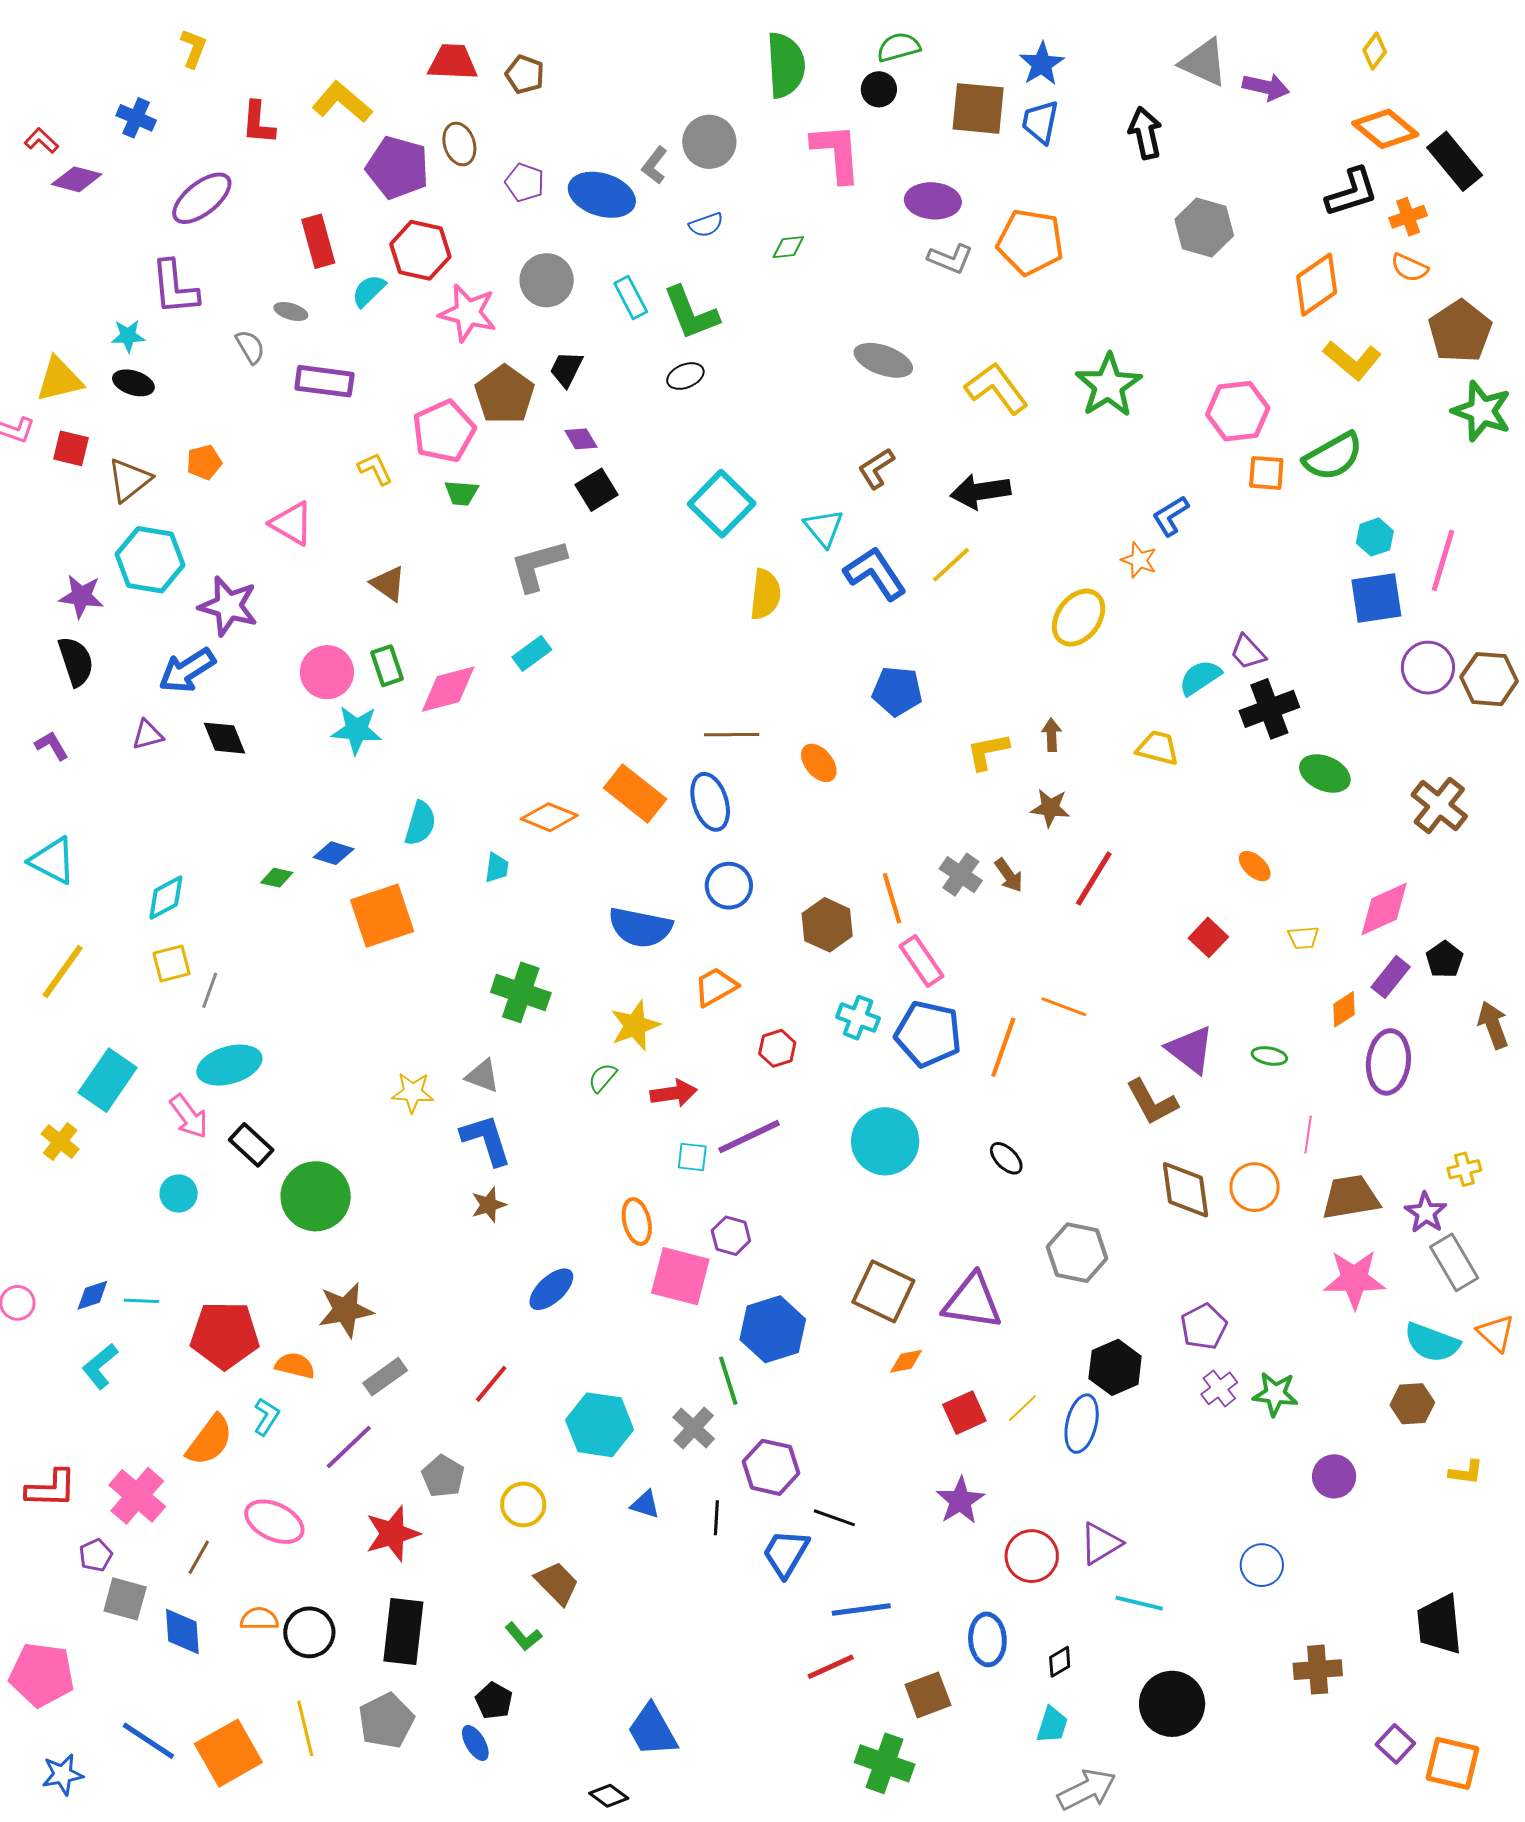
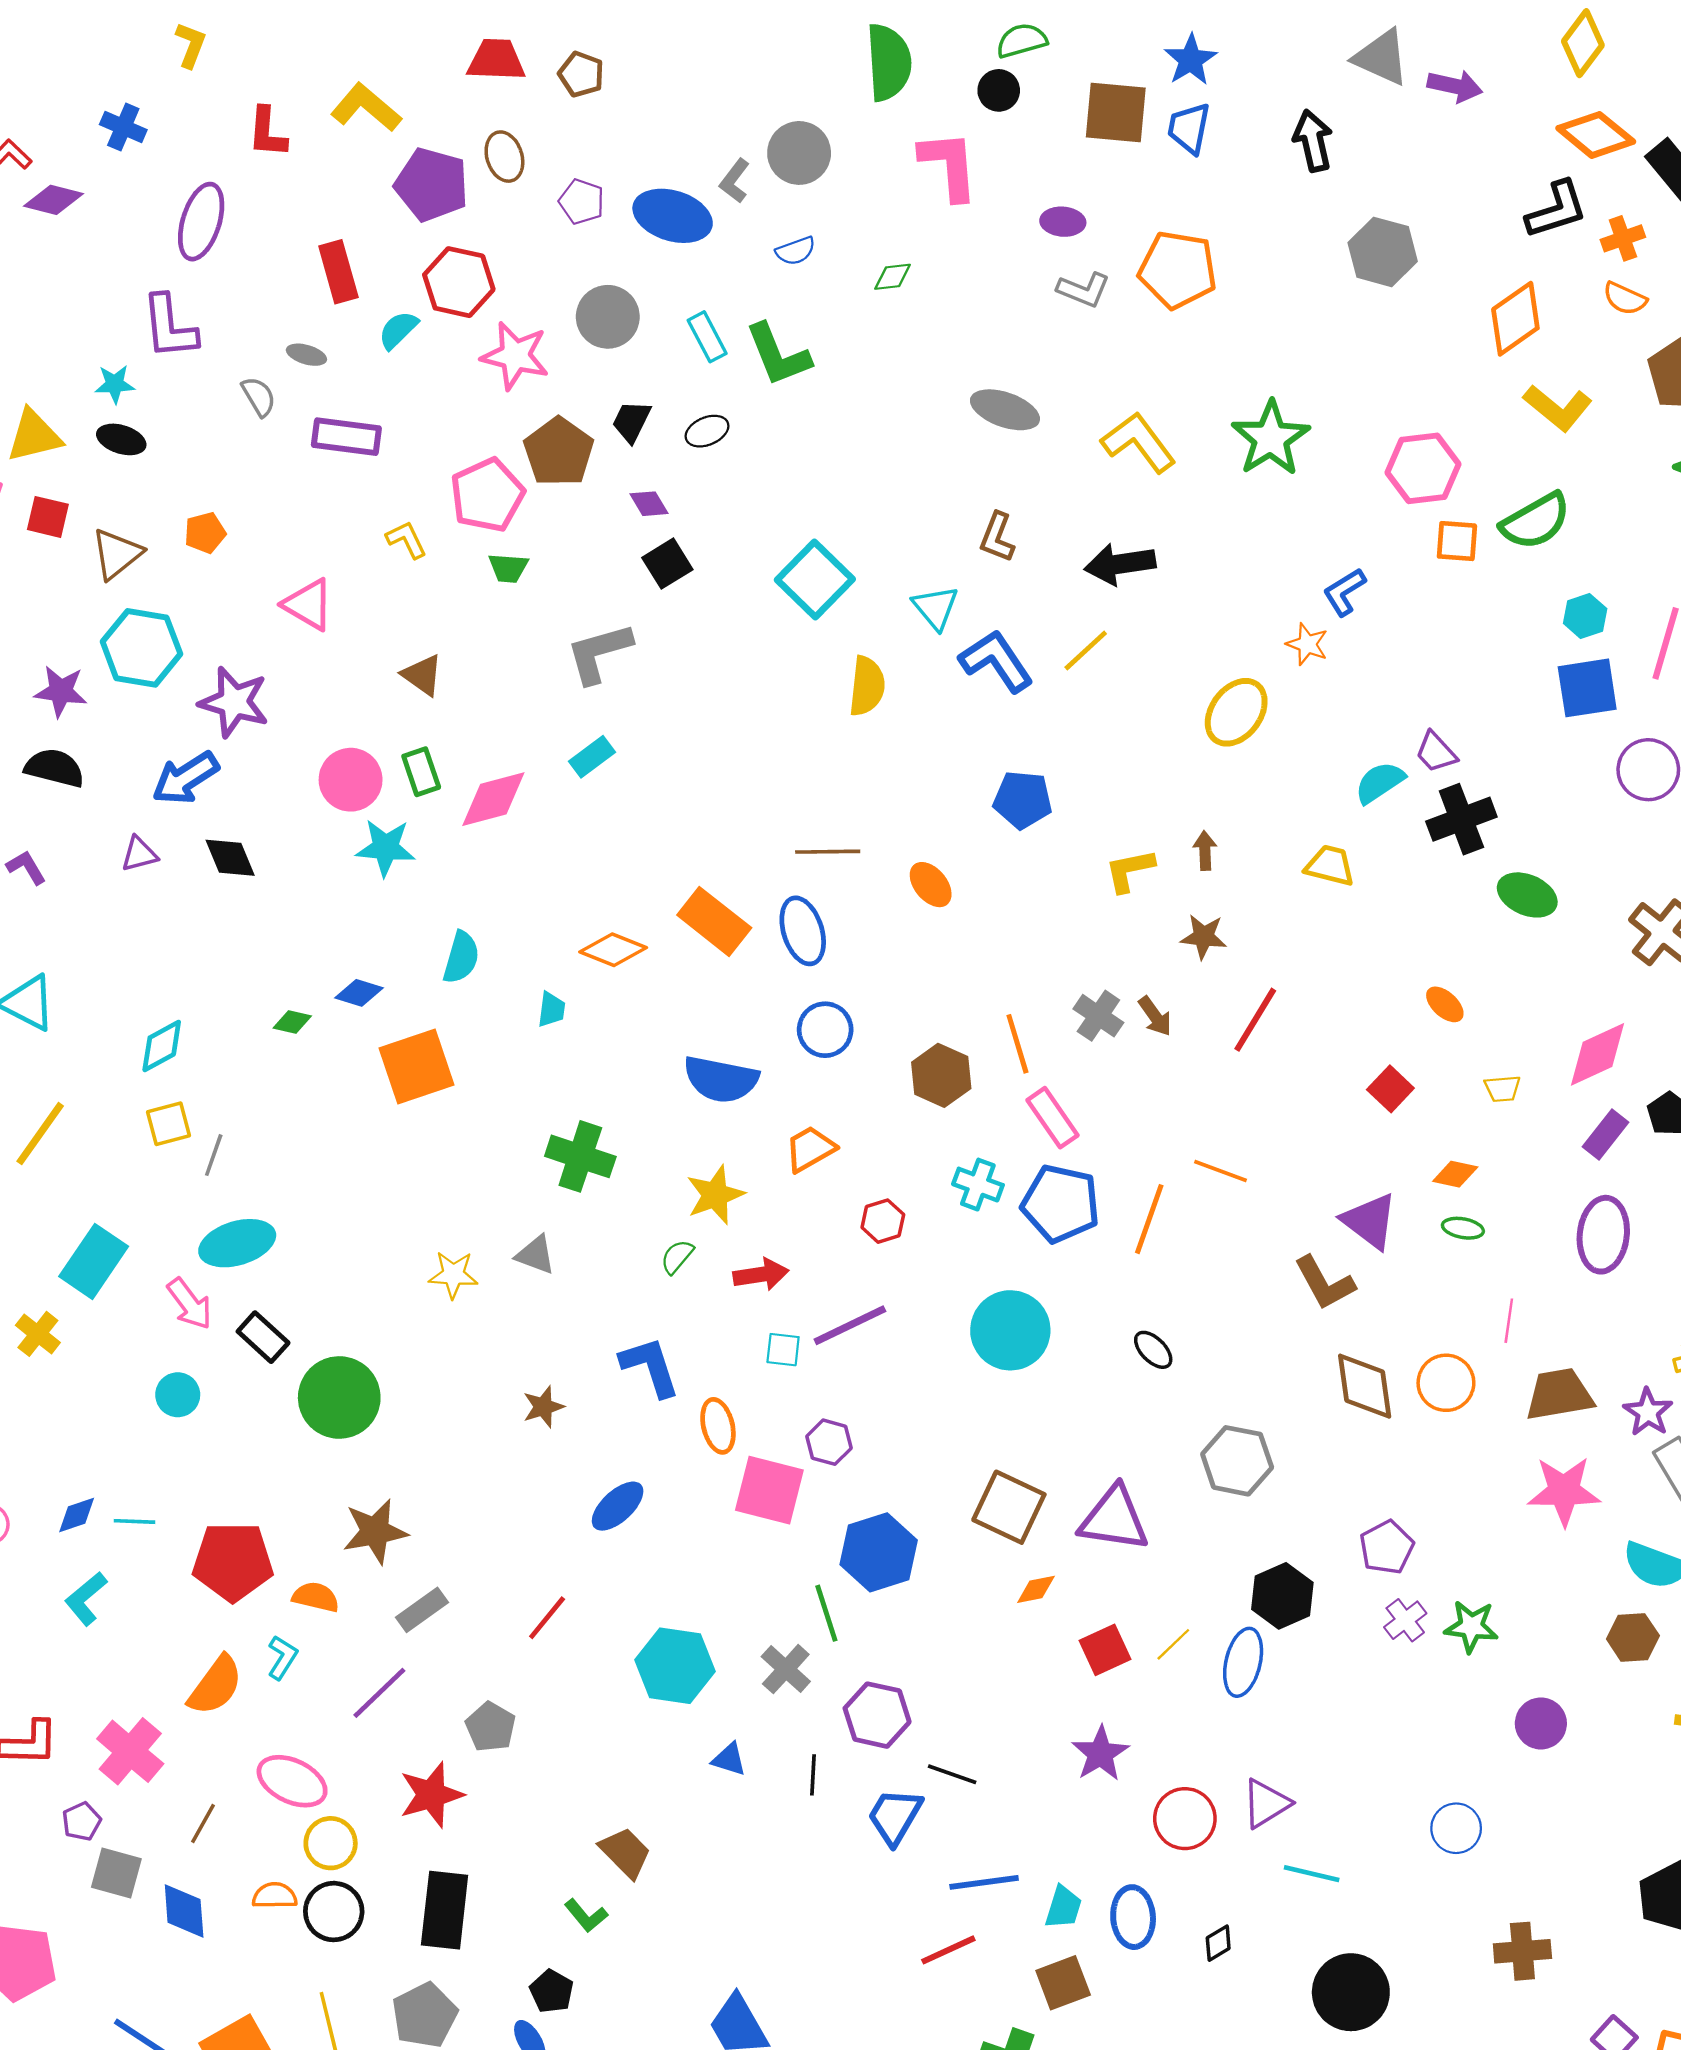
yellow diamond: (1375, 51) -> (1583, 43), size x1.5
purple ellipse: (202, 198) -> (201, 222), turned -34
purple ellipse: (933, 201) -> (1063, 222), size x0.7
black ellipse: (685, 376) -> (707, 431), moved
brown L-shape: (876, 468) -> (997, 537), turned -36
black semicircle: (76, 661) -> (55, 768), turned -57
orange diamond: (1344, 1009) -> (1455, 1174), moved, turned 45
blue L-shape: (486, 1140) -> (650, 1367), moved
yellow circle: (523, 1504) -> (331, 1843), moved
cyan trapezoid: (1052, 1725) -> (1063, 1907), moved

